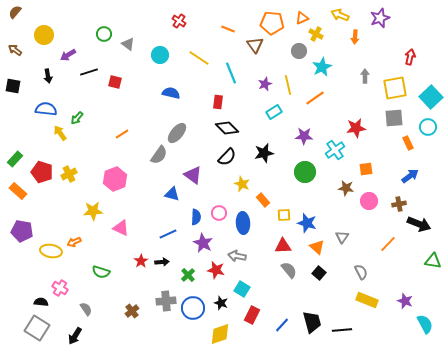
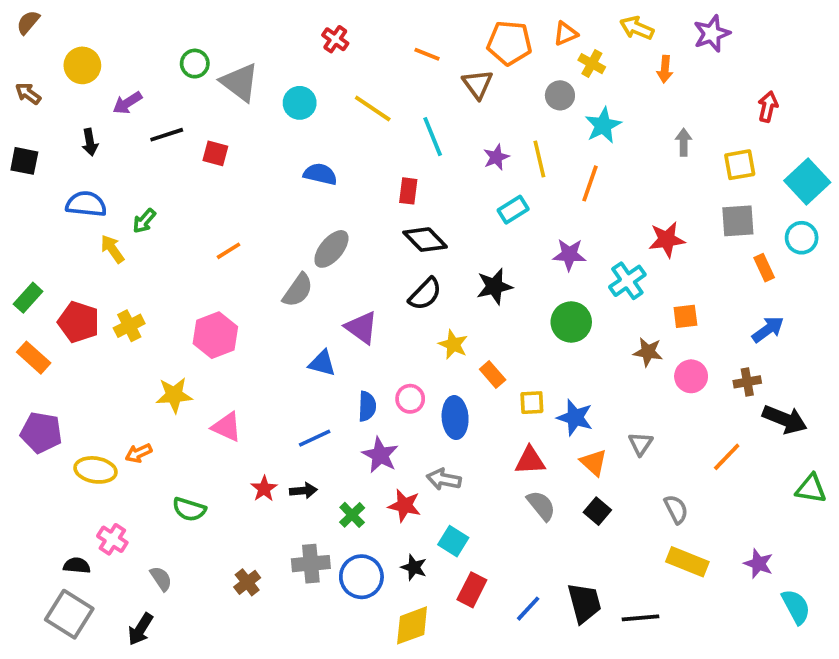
gray triangle: (128, 44) -> (240, 82), size x1.6
yellow square: (395, 88) -> (740, 165), size x0.7
orange line: (315, 98) -> (590, 183), turned -36

